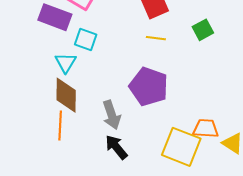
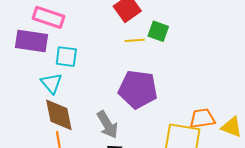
green square: (203, 30) -> (158, 31), moved, turned -30

